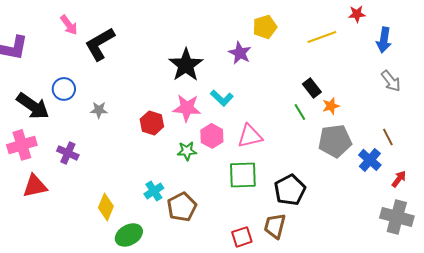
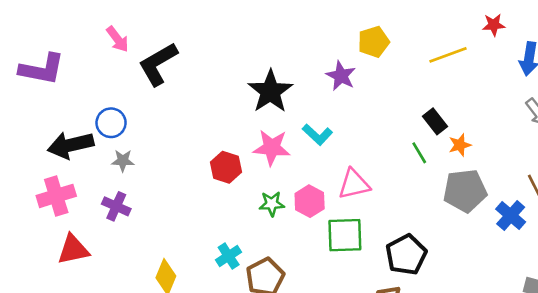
black arrow: (33, 106) -> (71, 145), turned 132
gray star: (99, 110) -> (123, 161), moved
pink hexagon: (212, 136) -> (310, 201), moved

